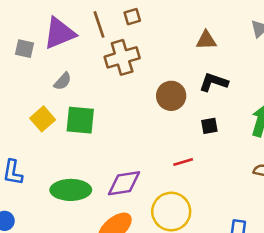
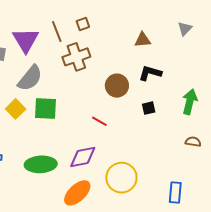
purple triangle: (59, 33) -> (26, 40), turned -36
gray semicircle: (63, 81) -> (30, 78), size x1.8
red line: (183, 162) -> (99, 121), moved, turned 49

